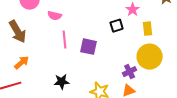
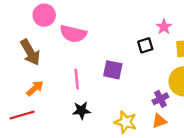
pink semicircle: (55, 16) -> (73, 34), size x1.6
pink line: (65, 40) -> (77, 79), moved

